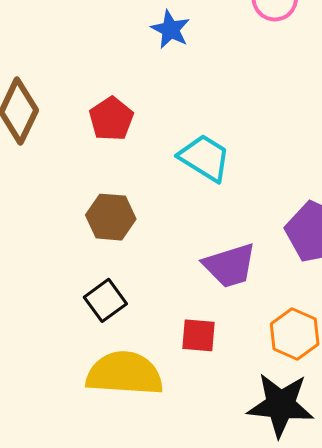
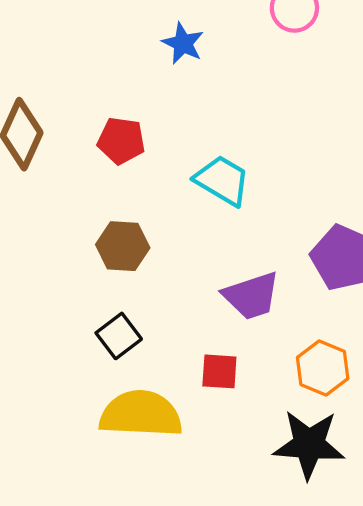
red pentagon: (111, 119) -> (121, 141), turned -30

